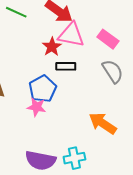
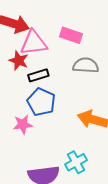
gray semicircle: (113, 71) -> (86, 65), turned -35
blue pentagon: (43, 89) -> (41, 102), moved

